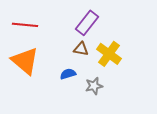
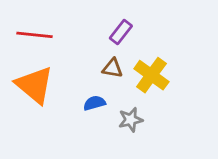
purple rectangle: (87, 23) -> (121, 32), size x0.7

